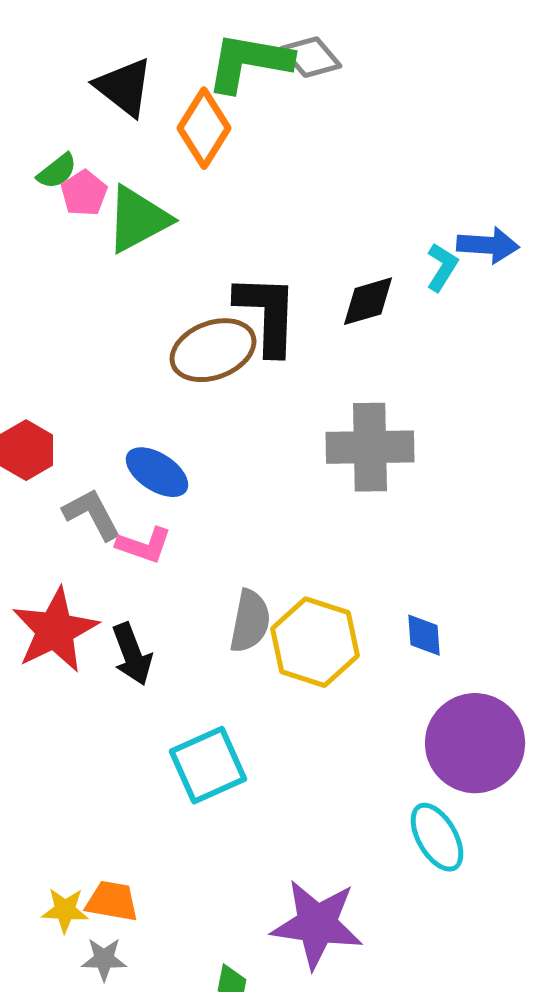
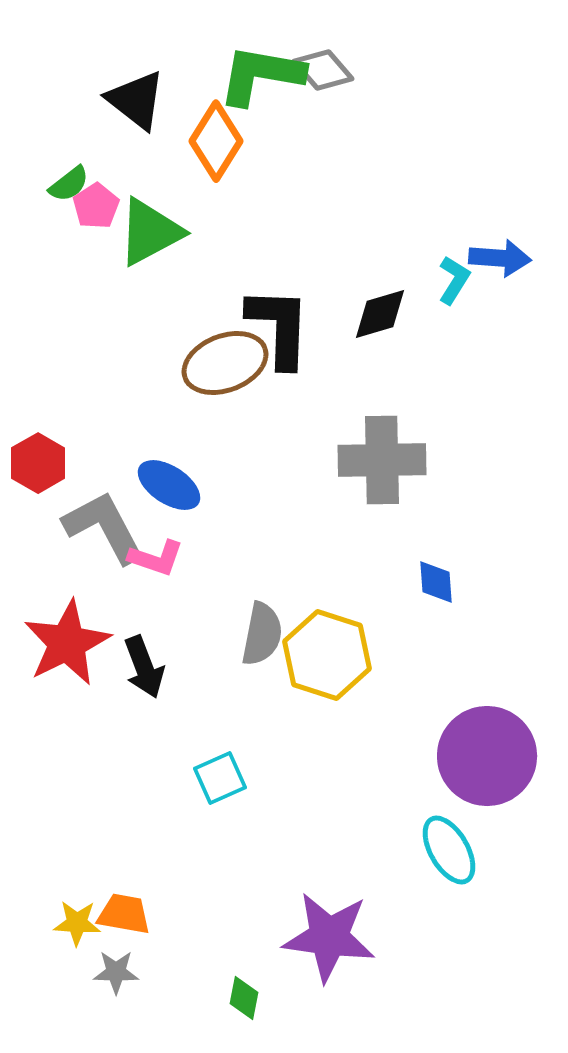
gray L-shape: (92, 514) -> (104, 527), size x1.4
blue diamond: (424, 635) -> (436, 582), moved
cyan square: (208, 765) -> (220, 778), size x0.7

